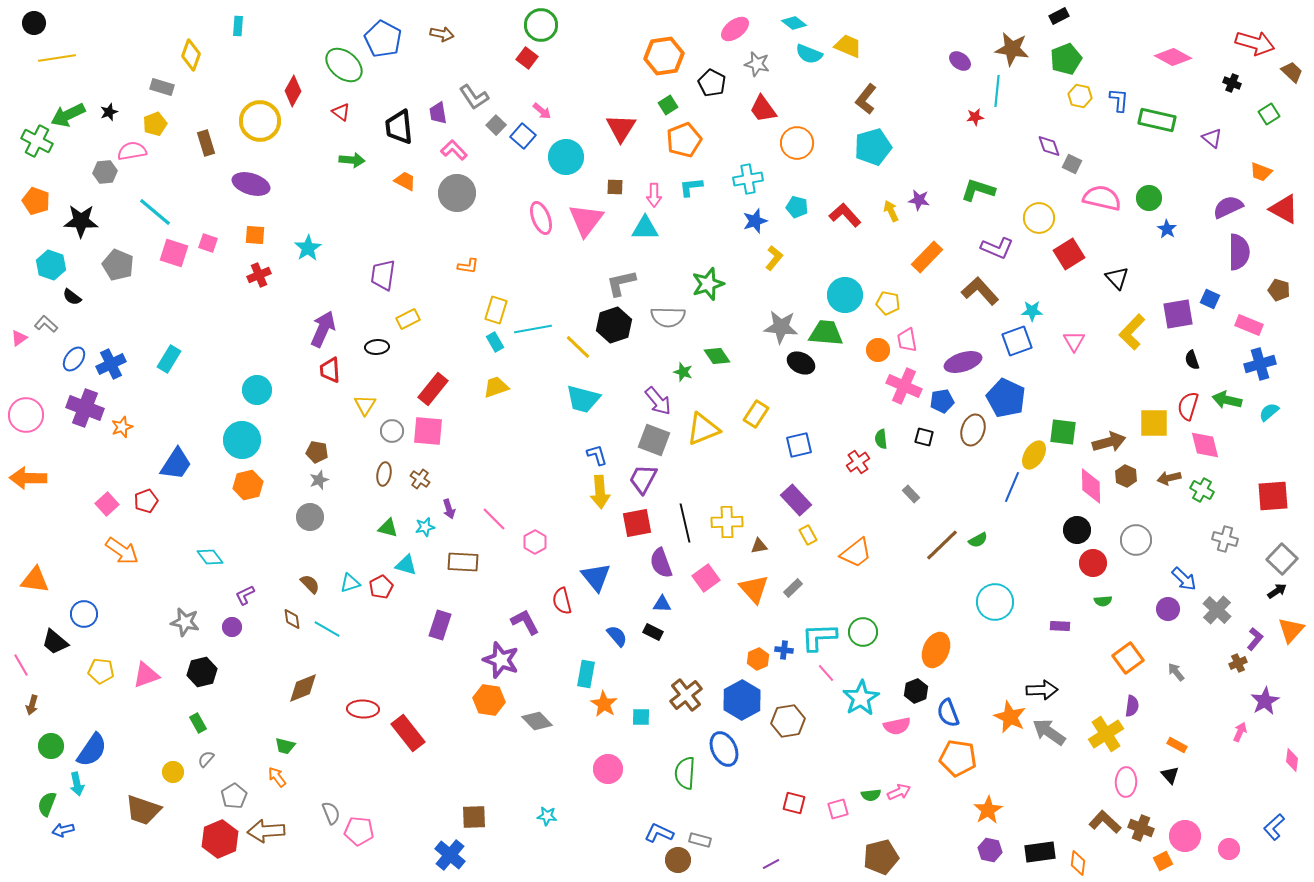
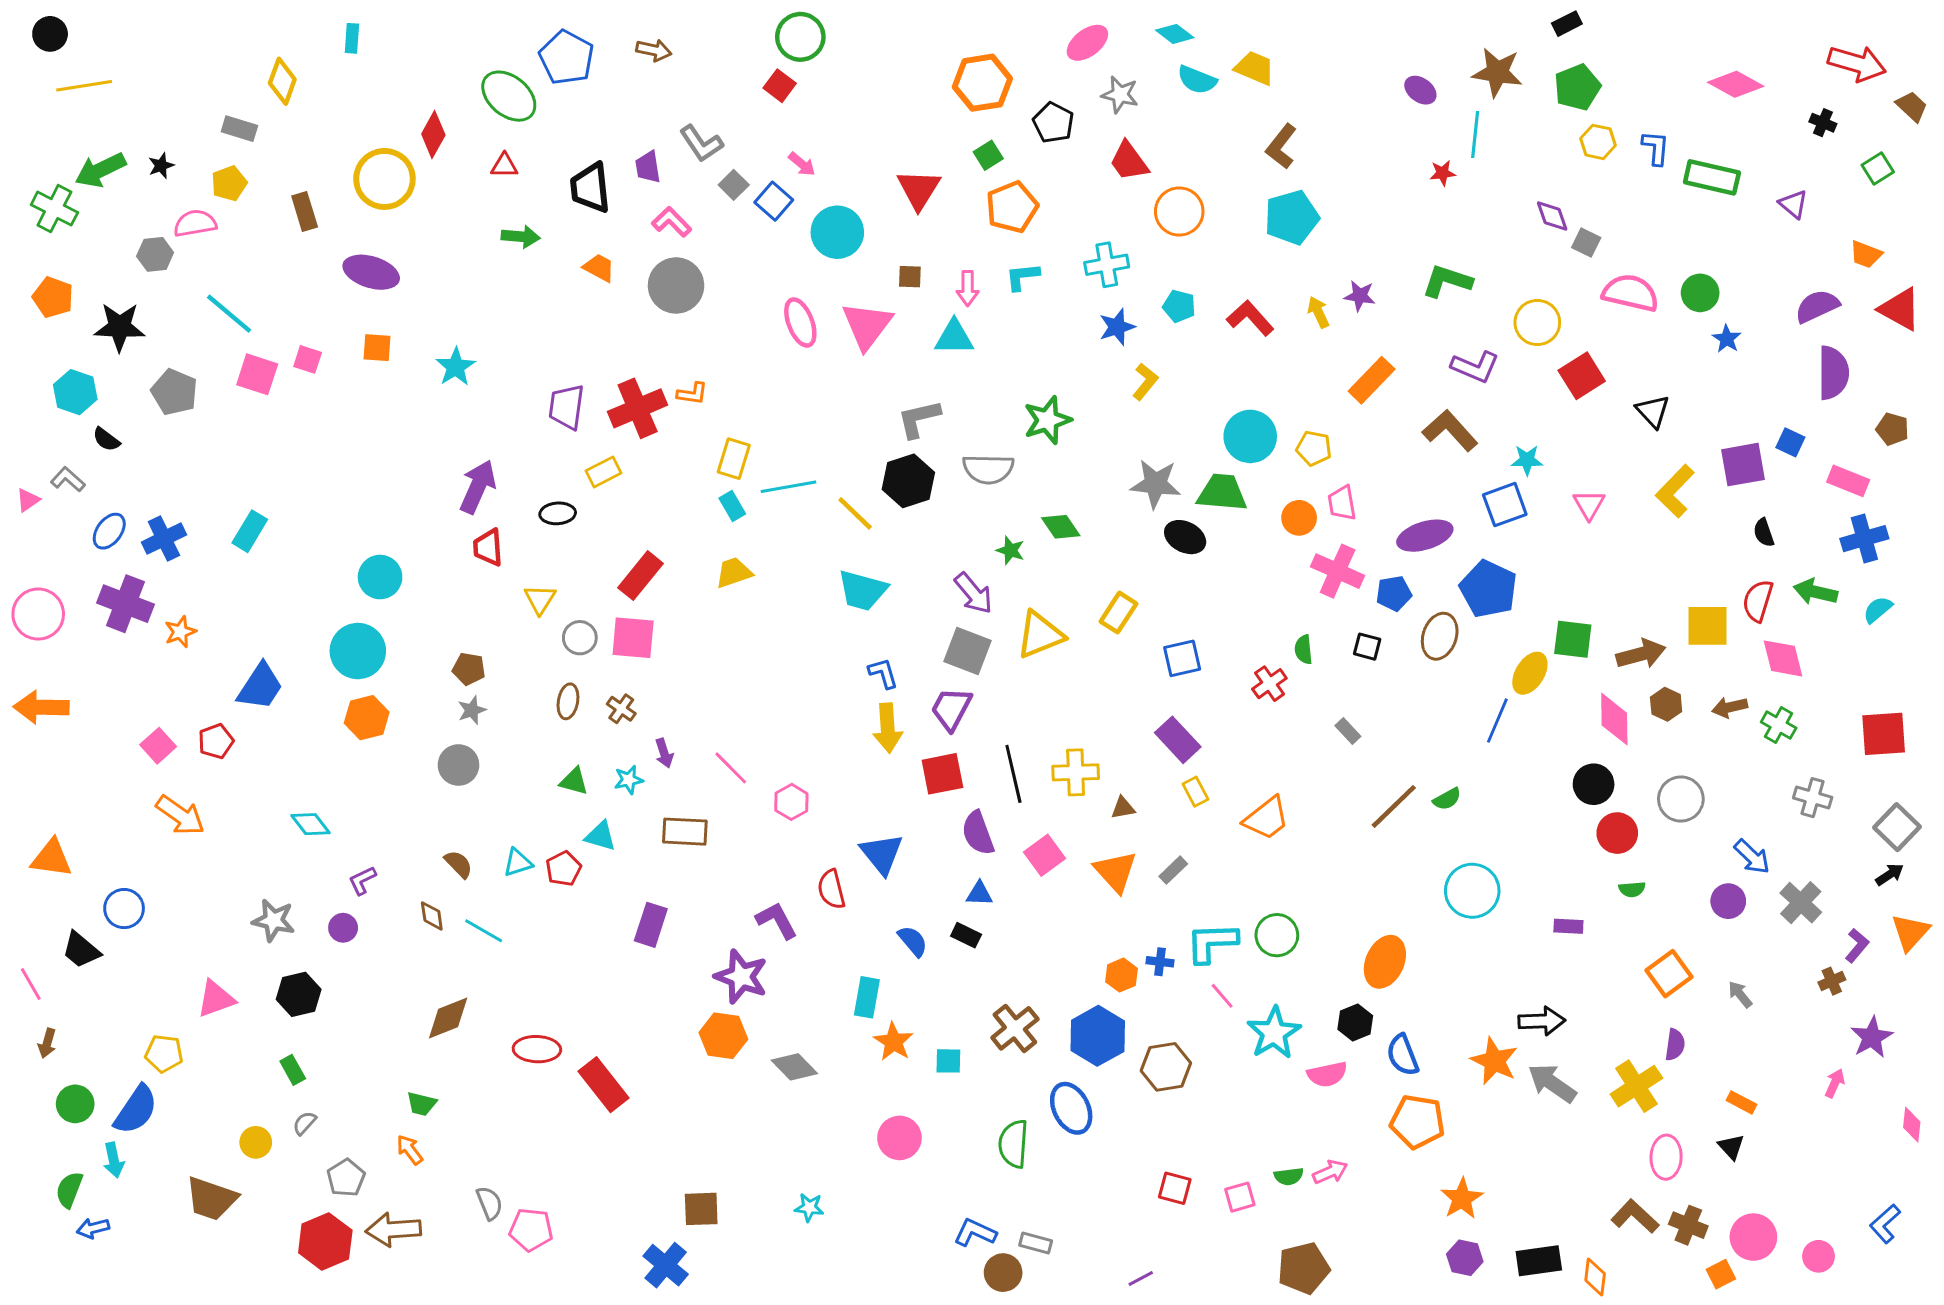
red triangle: (341, 112) -> (504, 166), turned -36
red cross: (259, 275) -> (638, 408), moved, size x1.6
yellow pentagon: (101, 671) -> (164, 1054), moved

